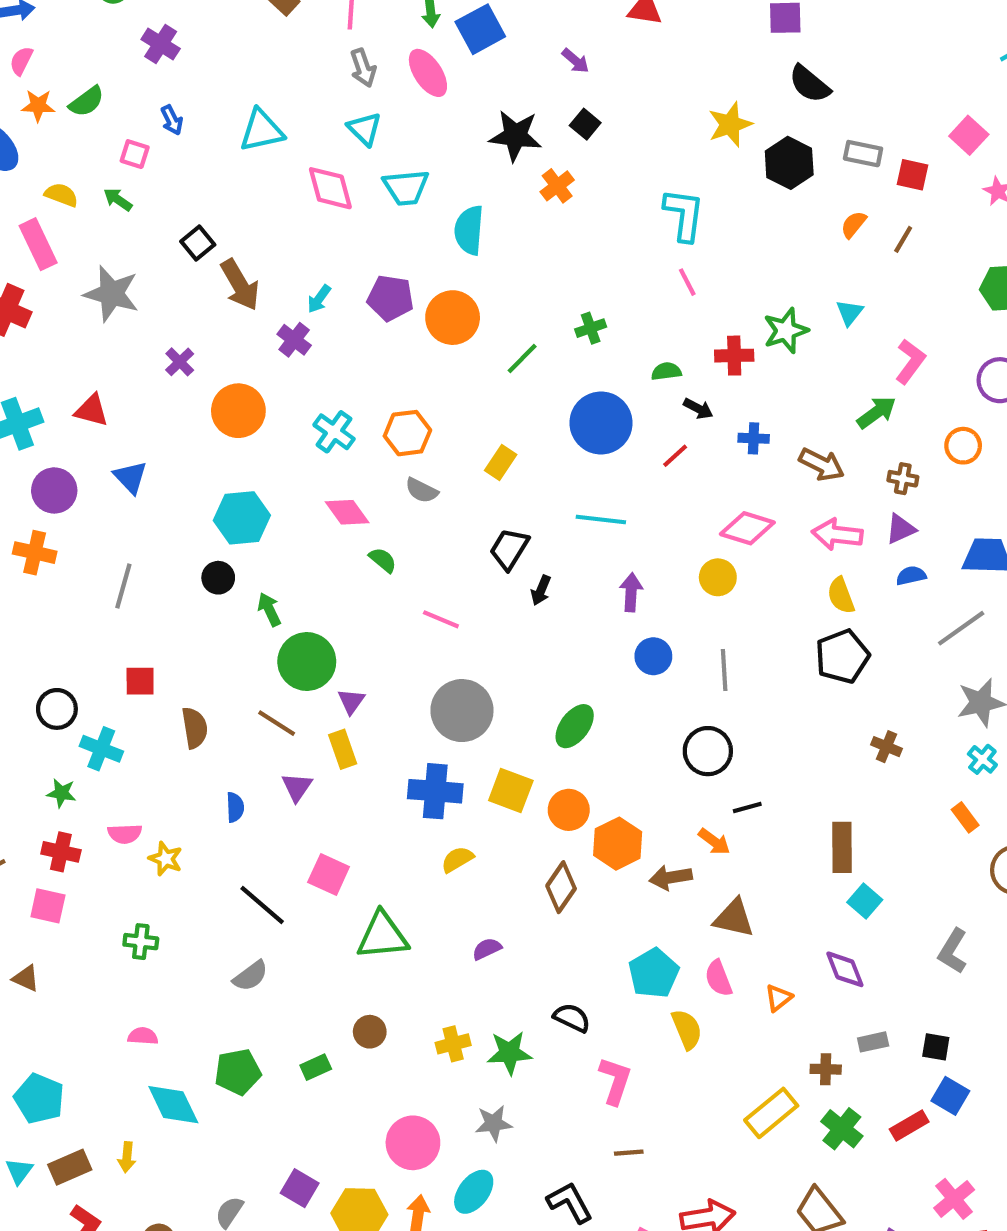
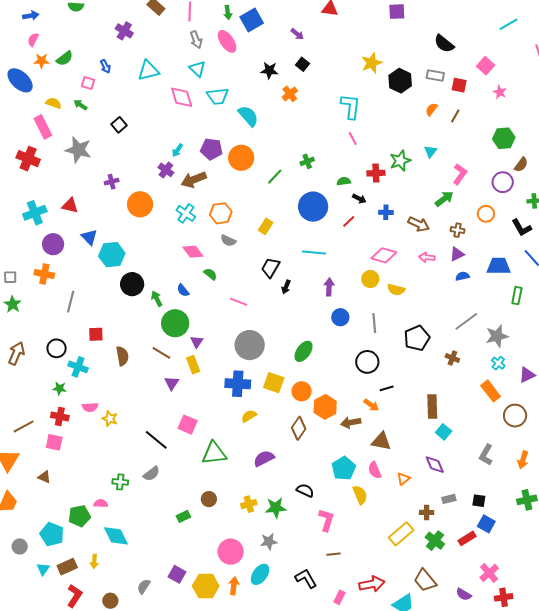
purple cross: (161, 44) -> (124, 31), moved
black semicircle: (810, 84) -> (444, 44), moved
black star: (515, 136) -> (269, 70), size x0.7
cyan semicircle: (469, 230) -> (248, 116), turned 135
brown arrow: (240, 285) -> (194, 180), moved, turned 100
purple cross: (180, 362) -> (112, 182), turned 32
cyan hexagon: (242, 518) -> (112, 255), moved
pink arrow: (837, 534) -> (427, 257), size x0.7
black circle: (218, 578) -> (132, 284), size x1.5
gray line: (123, 586) -> (71, 302), moved
yellow semicircle: (841, 595) -> (396, 290), moved, turned -54
gray line: (961, 628) -> (466, 321), moved
black pentagon: (842, 656) -> (417, 338), moved
blue semicircle: (235, 807) -> (183, 290), moved, turned 144
orange rectangle: (965, 817) -> (491, 391), size x1.5
green cross: (141, 942) -> (120, 482), moved
purple semicircle: (487, 949) -> (264, 458), size x1.5
green pentagon: (238, 1072) -> (79, 516), moved

